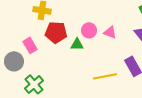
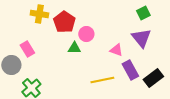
red pentagon: (56, 32) -> (64, 22), moved, turned 30
pink triangle: (110, 32) -> (116, 50), moved

